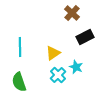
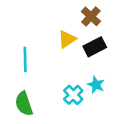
black rectangle: (85, 37) -> (95, 47), moved
yellow triangle: (53, 53) -> (67, 39), moved

